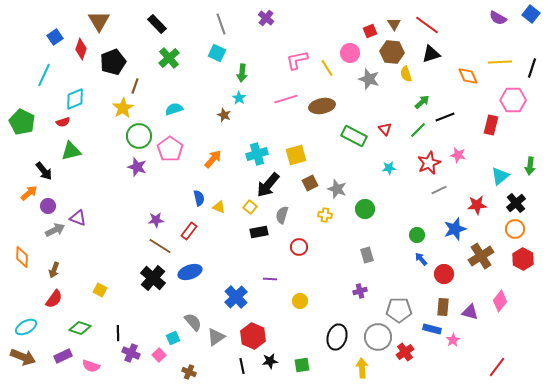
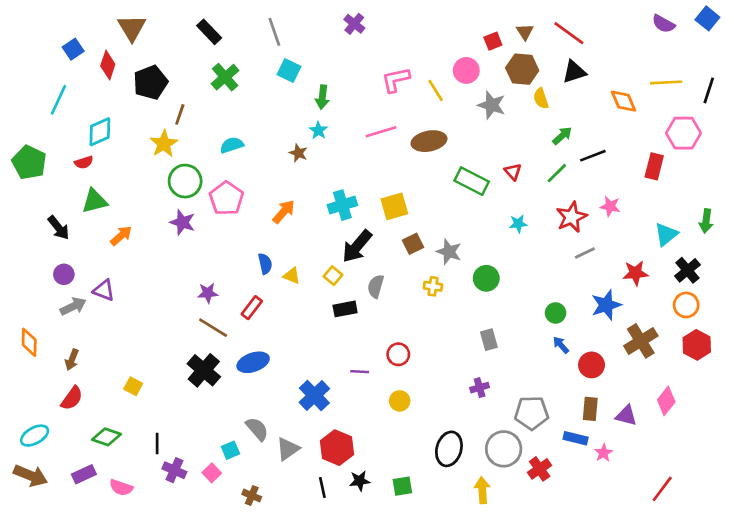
gray line: (221, 24) -> (274, 32), moved
orange arrow: (29, 193) -> (121, 236), moved
red circle: (299, 247) -> (398, 354), moved

